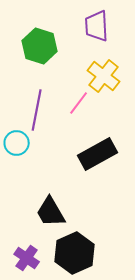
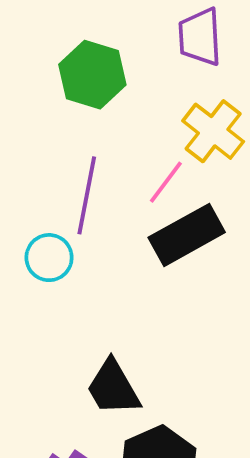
black rectangle: (98, 154) -> (187, 235), moved

